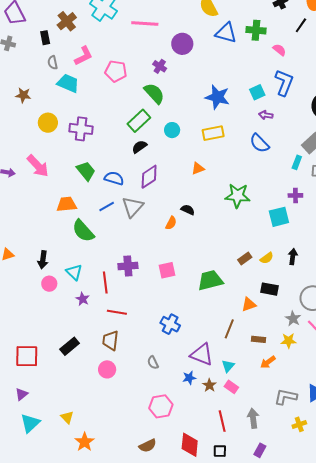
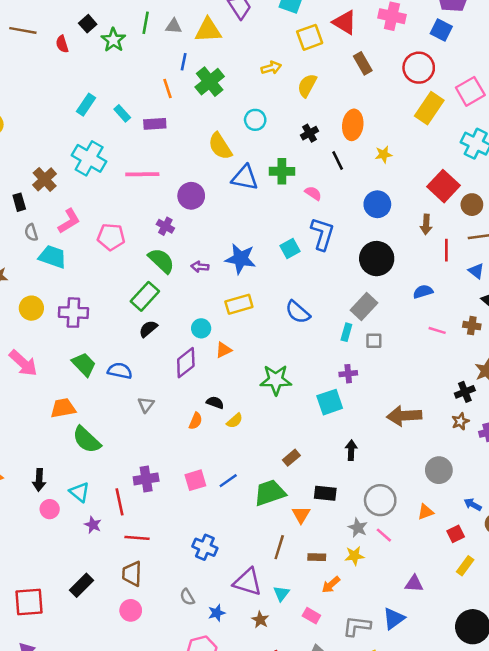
black line: (301, 25) -> (338, 160), turned -56
purple arrow: (266, 115) -> (200, 267), moved
cyan circle: (172, 130) -> (201, 328), moved
purple diamond: (149, 177) -> (186, 363), moved
blue line: (107, 206) -> (228, 481), moved
gray triangle: (133, 207) -> (146, 405), size x0.6
yellow semicircle: (267, 258) -> (235, 421), moved
green trapezoid: (210, 280) -> (270, 493), moved
orange triangle: (249, 304) -> (301, 515), turned -35
blue star: (189, 378) -> (217, 613), moved
pink rectangle: (231, 387) -> (311, 616), moved

